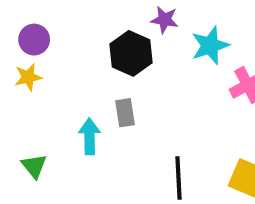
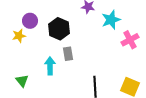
purple circle: (34, 40) -> (30, 21), moved
black hexagon: (131, 53) -> (59, 29), moved

